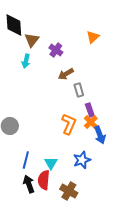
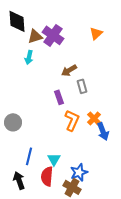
brown triangle: (32, 40) -> (35, 36), turned 35
purple cross: (56, 50) -> (53, 35), moved, size x1.5
purple rectangle: (90, 110) -> (59, 97), moved
blue star: (82, 160) -> (79, 172), moved
black arrow: (29, 184) -> (19, 180), moved

